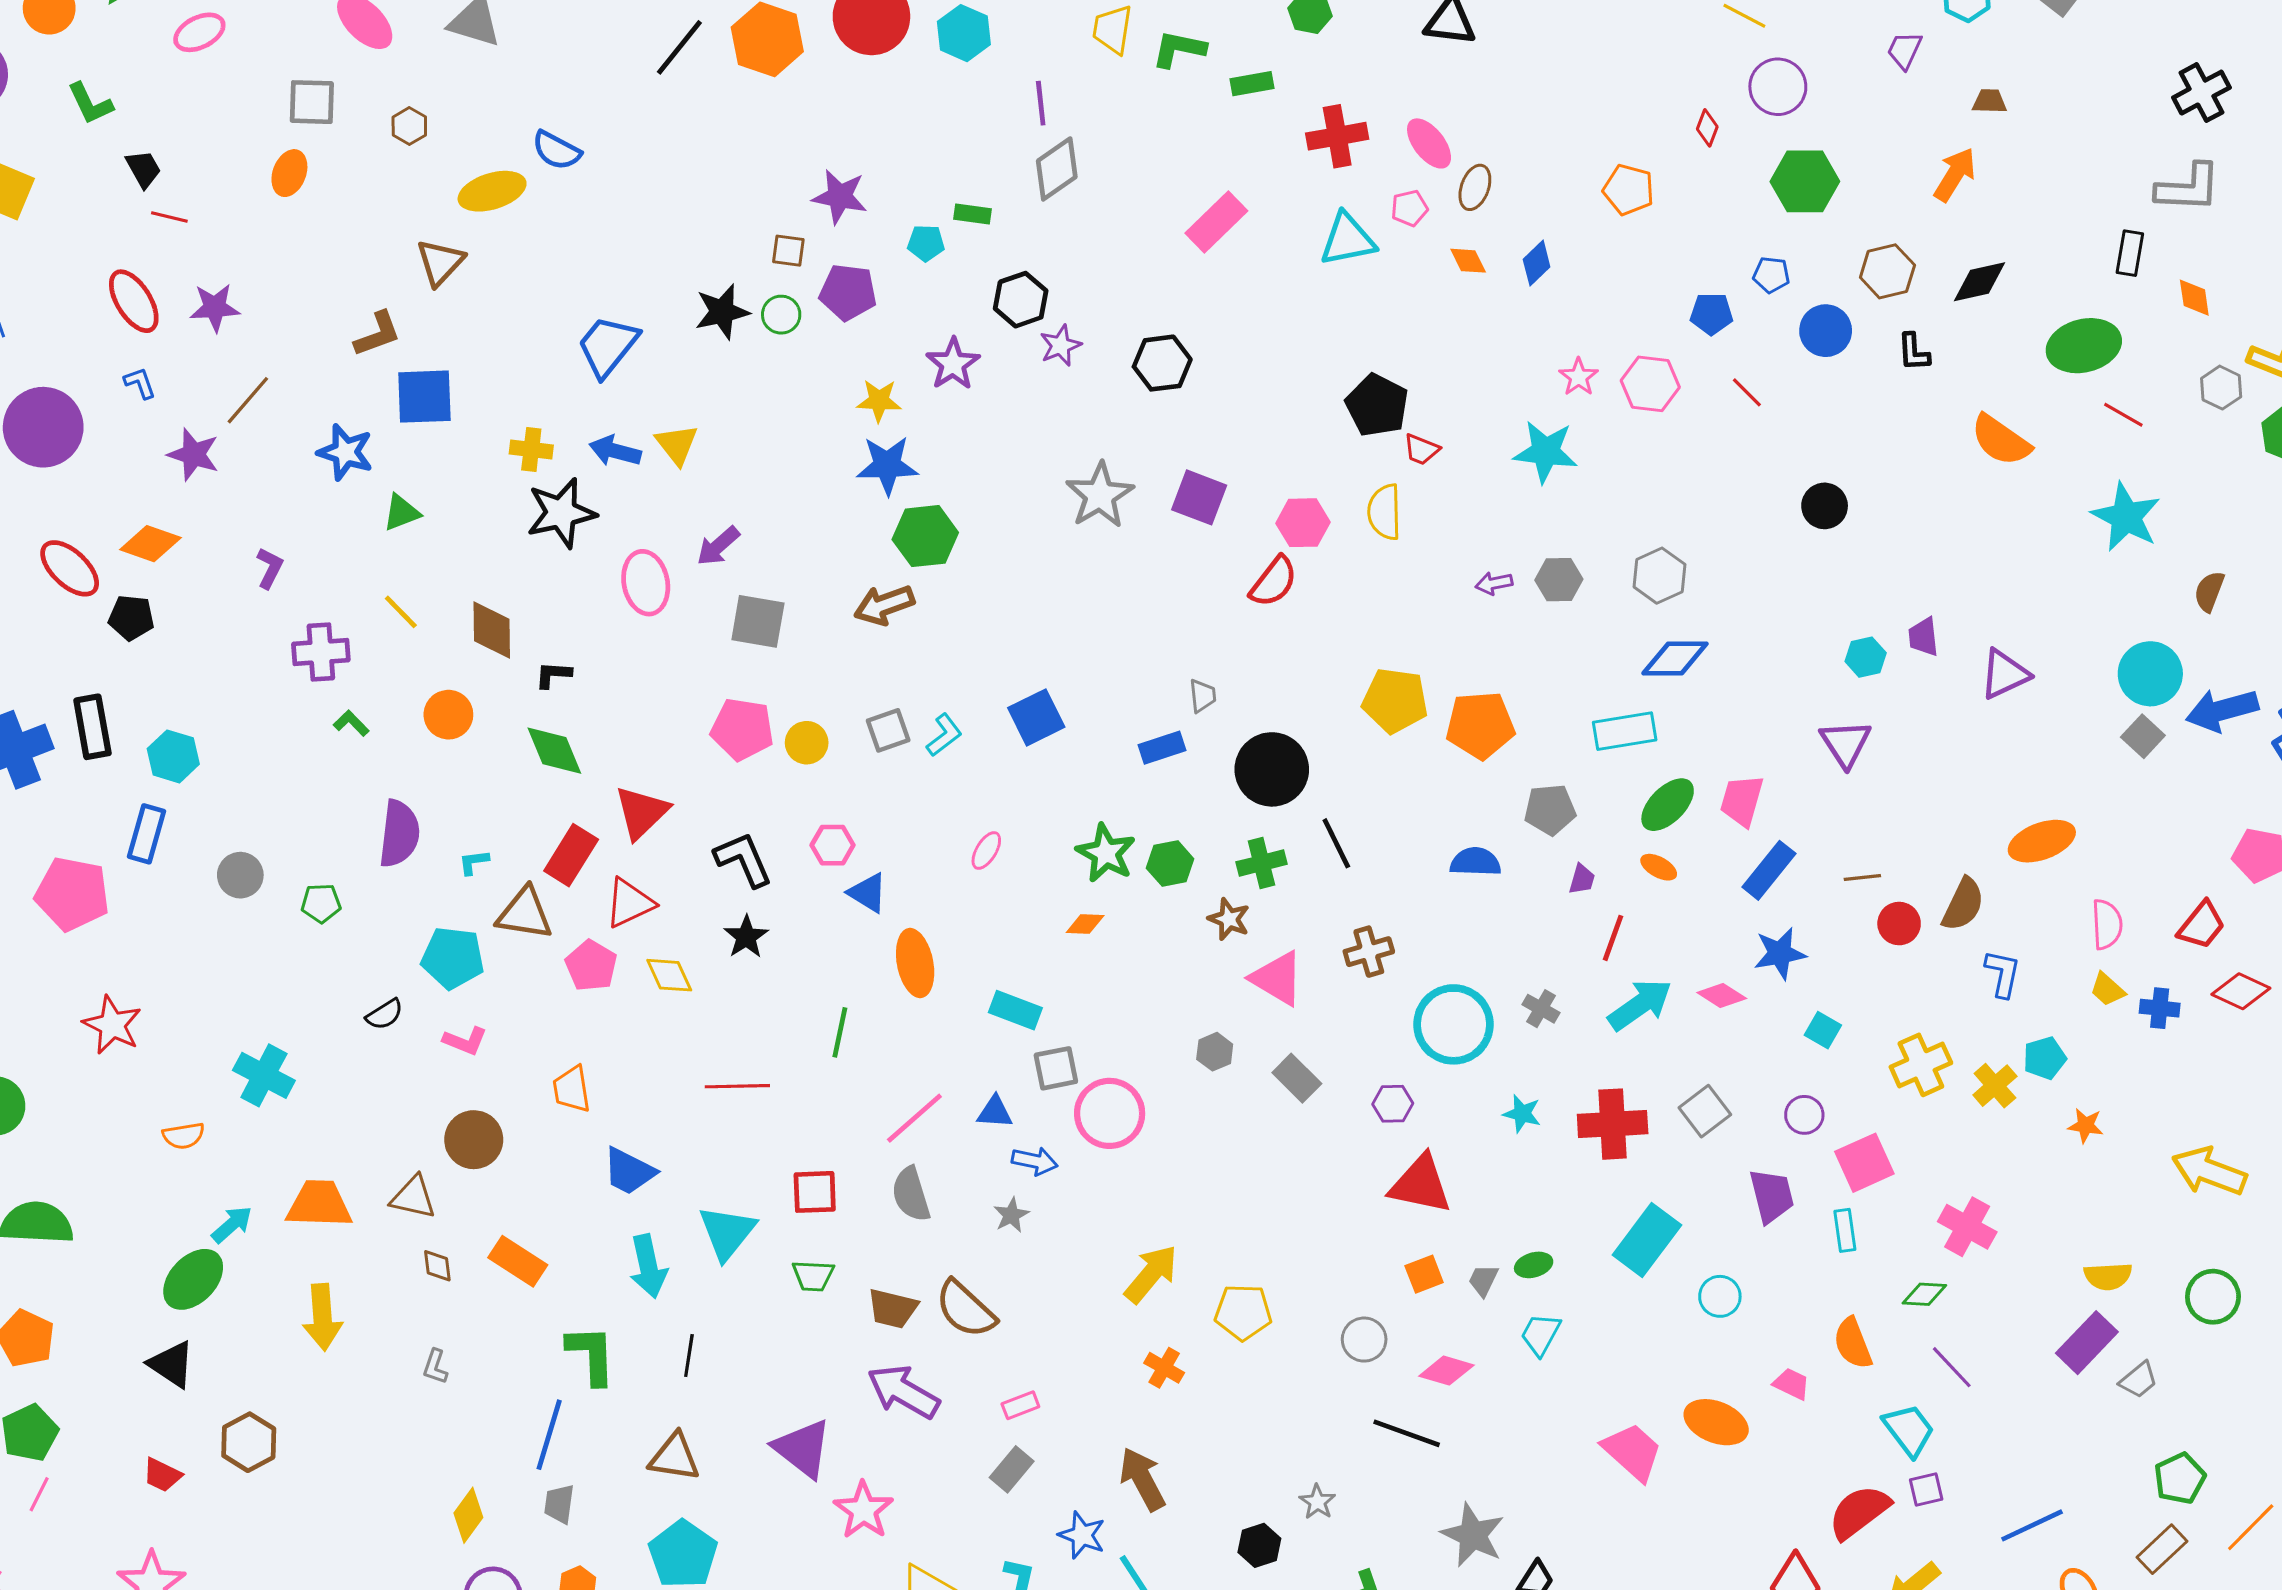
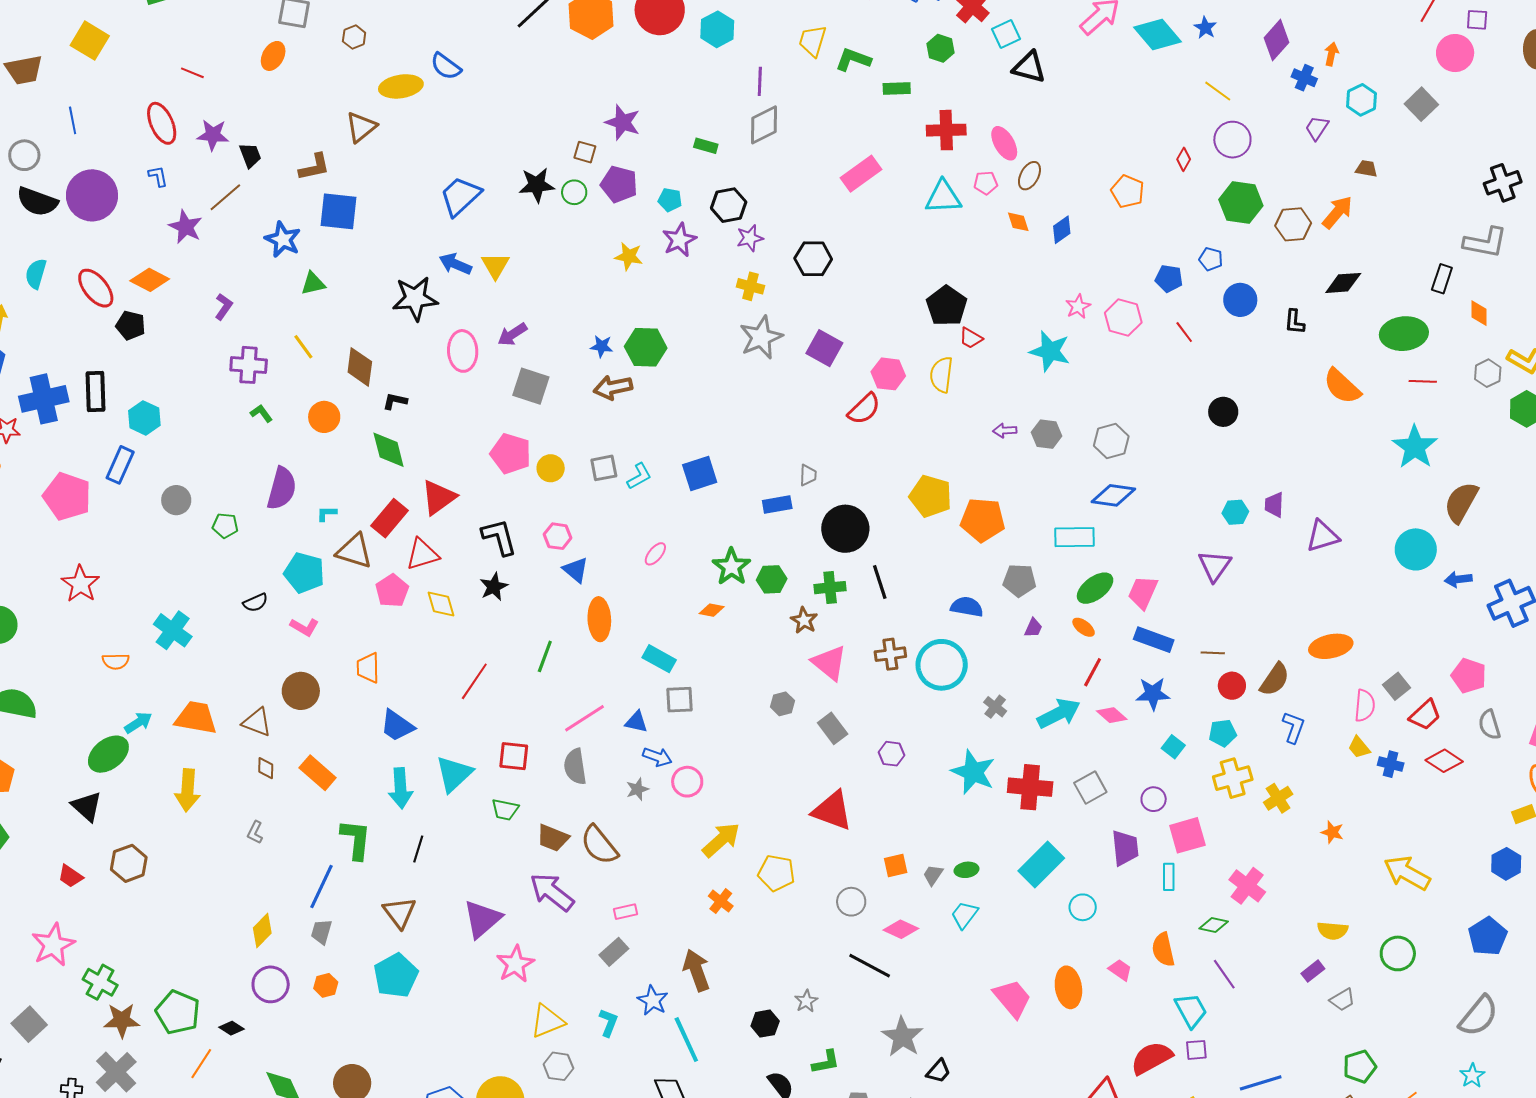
black trapezoid: (143, 169) -> (250, 155), moved
cyan pentagon: (926, 243) -> (670, 200), moved
brown hexagon: (1887, 271) -> (1293, 224), moved
red line: (2123, 415) -> (1423, 381), turned -36
yellow cross: (531, 450) -> (751, 286), moved
blue star: (887, 465) -> (602, 346), moved, size x0.6
brown semicircle: (2209, 591) -> (1461, 502), size x1.6
blue arrow: (2222, 710) -> (1458, 579), size x0.6
gray square: (2143, 736) -> (1397, 686), moved
blue rectangle: (1769, 870) -> (1154, 640), turned 63
red line: (1613, 938) -> (1093, 672), moved
cyan circle: (1453, 1024) -> (942, 665), moved
cyan pentagon: (2045, 1058) -> (1223, 733), moved
red line: (737, 1086) -> (474, 681), turned -63
pink circle: (1110, 1113) -> (687, 782), moved, size x0.7
cyan star: (1522, 1114) -> (973, 772), size x1.8
red triangle: (1421, 1184) -> (832, 811), moved
purple rectangle: (2087, 1343) -> (1313, 971), size x0.6
orange ellipse: (1716, 1422) -> (1068, 987), turned 51
purple triangle: (803, 1448) -> (482, 919), turned 33
brown triangle: (674, 1457) -> (399, 913), turned 36

